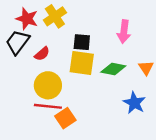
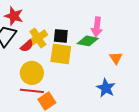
yellow cross: (55, 16) -> (38, 38), moved
green diamond: (113, 69) -> (88, 41), moved

